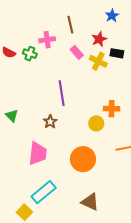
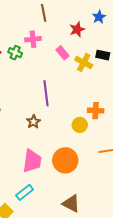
brown line: (70, 25) -> (44, 13), moved
red star: (99, 39) -> (77, 29), moved
pink trapezoid: (38, 153) -> (32, 161), moved
cyan rectangle: (44, 192) -> (25, 192), size x0.7

